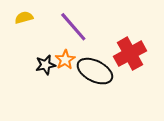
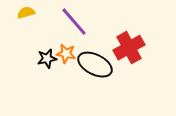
orange star: (65, 60) -> (66, 54), turned -30

